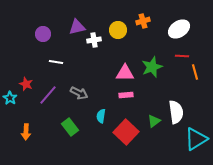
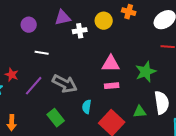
orange cross: (143, 21) -> (129, 12), turned 32
green star: (152, 67) -> (146, 72), moved
gray arrow: (79, 93) -> (65, 84), size x1.4
green triangle: (154, 121) -> (140, 112), turned 32

